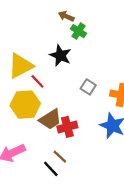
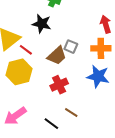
brown trapezoid: (50, 119) -> (57, 56), moved
brown line: (60, 157) -> (71, 113), moved

